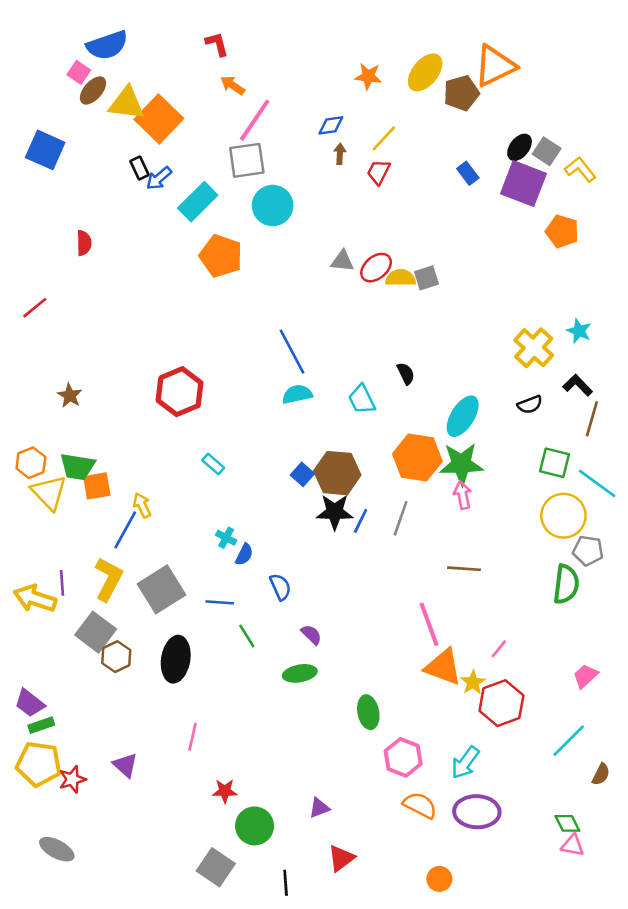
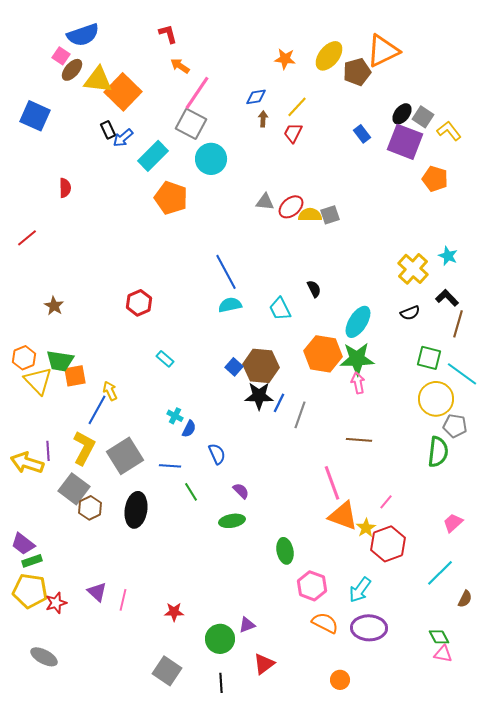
gray square: (247, 160) -> (191, 124), turned 36
red hexagon: (180, 392) -> (139, 303), size x0.7
gray line: (401, 518) -> (300, 415), moved
pink line: (193, 737) -> (123, 600), moved
green circle: (255, 826) -> (220, 639), moved

